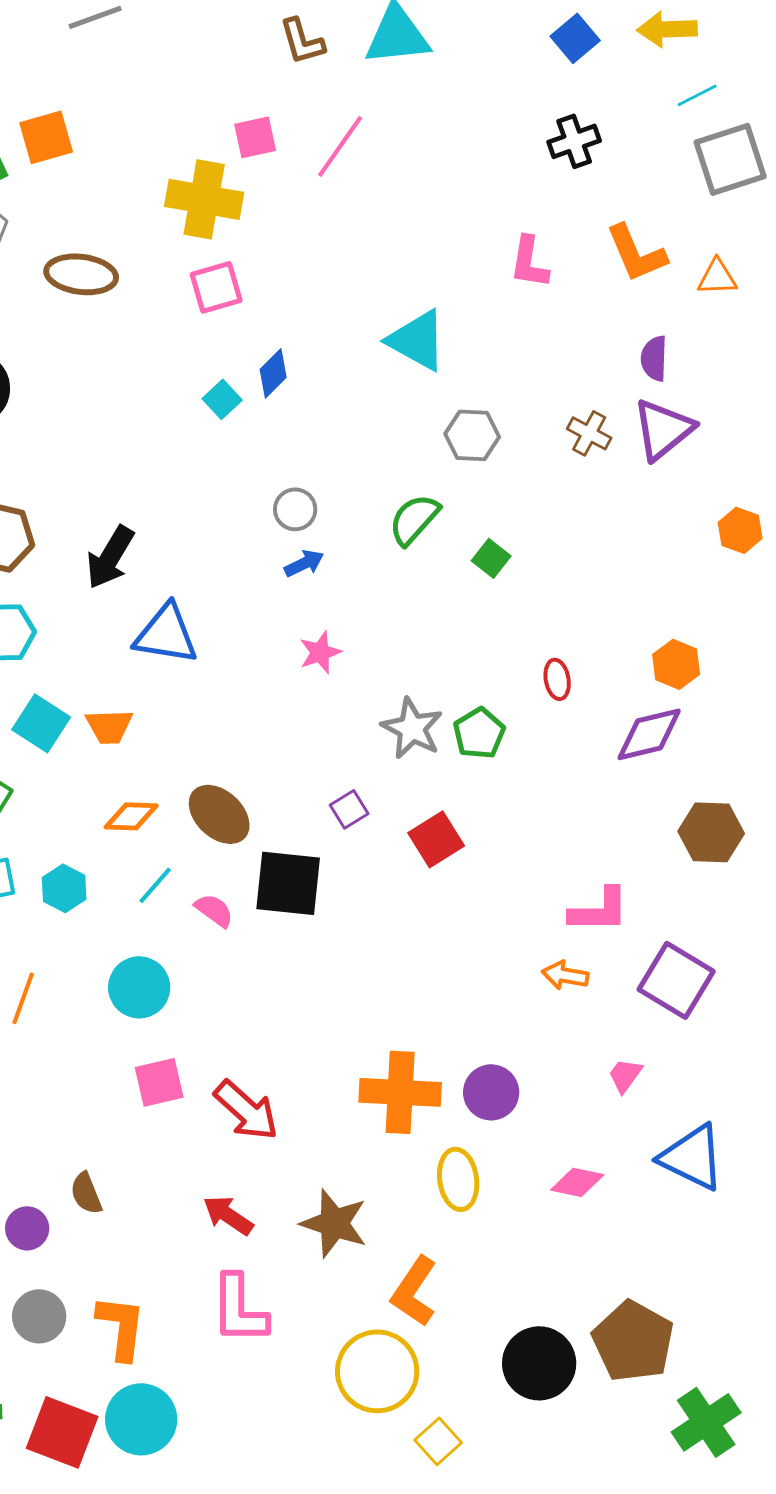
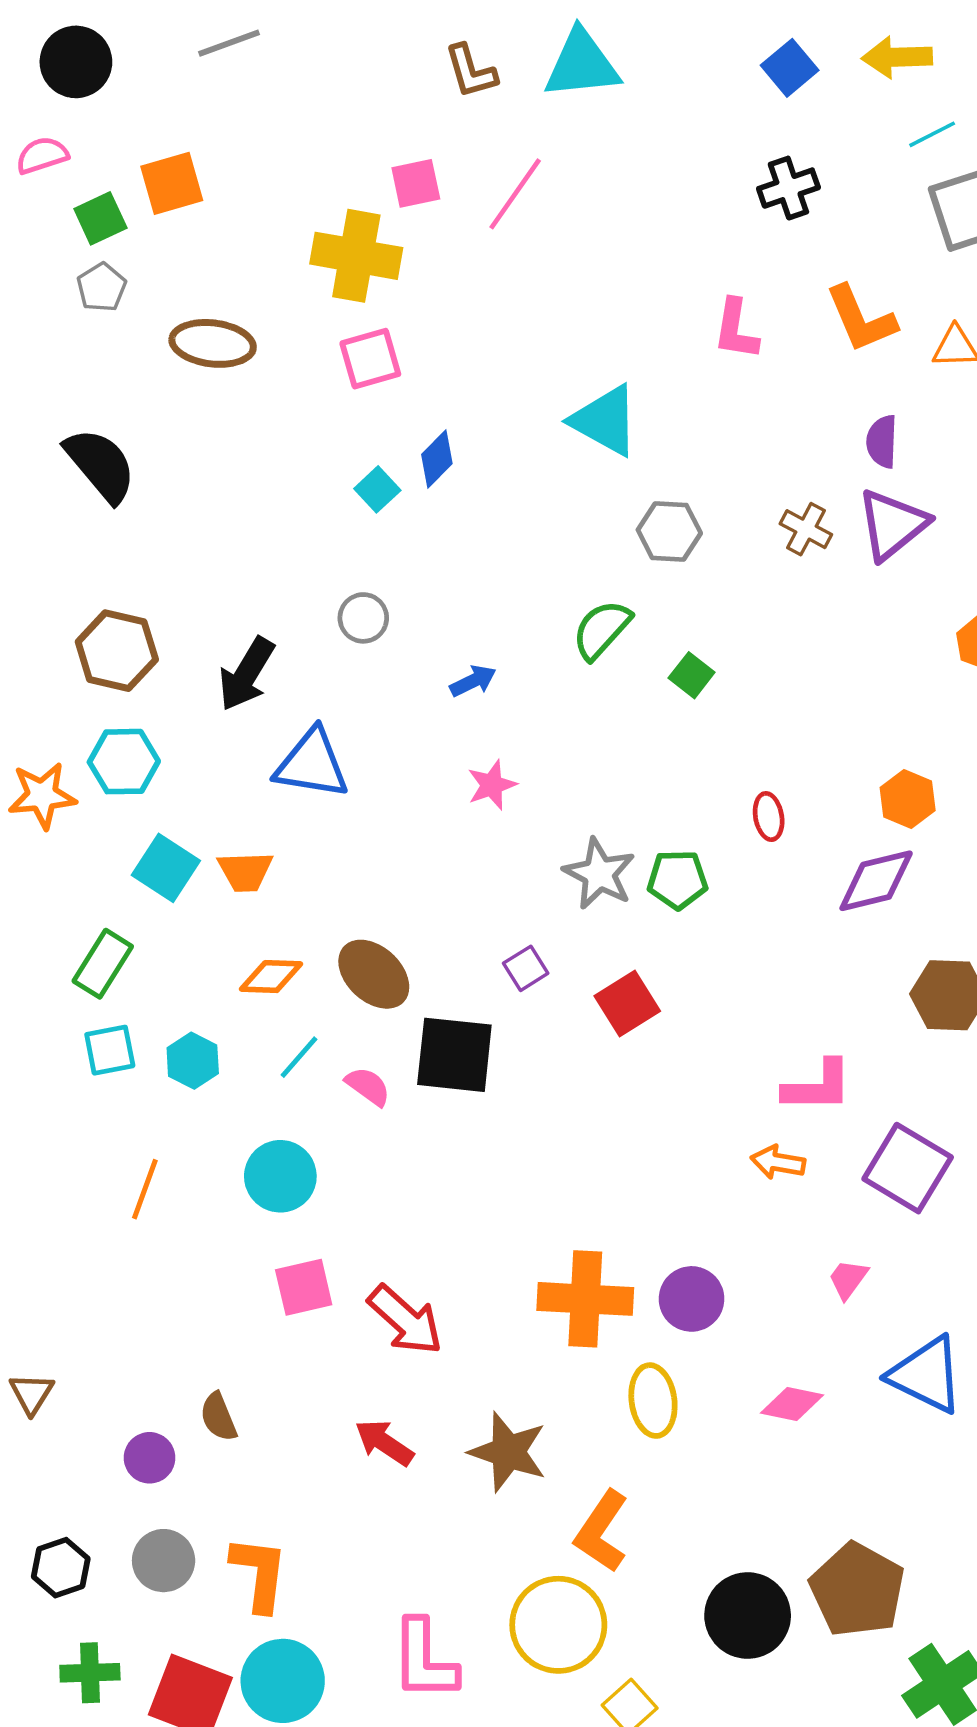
gray circle: (295, 509) -> (363, 618), moved
green pentagon: (479, 733) -> (677, 880), turned 30
pink L-shape: (239, 1309) -> (424, 1660), moved

